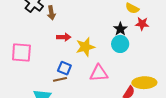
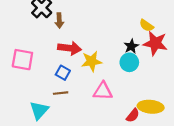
red star: (142, 24) -> (155, 43), size x1.6
red arrow: (64, 37) -> (70, 48), size x1.5
blue square: (64, 68) -> (63, 73), moved

